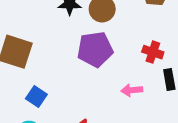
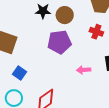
red cross: (153, 52) -> (96, 32), moved

